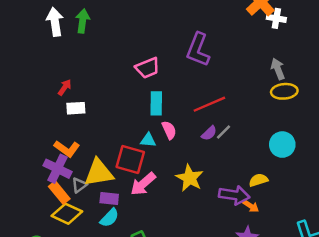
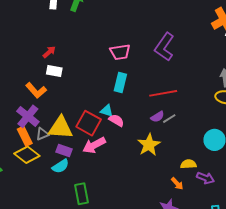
pink semicircle: (169, 130) -> (116, 120), moved, turned -49
orange L-shape: (67, 149) -> (36, 90), moved
yellow star: (190, 178) -> (149, 145), moved
purple arrow: (234, 195) -> (205, 178), moved, size x0.7

